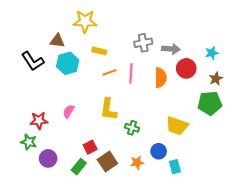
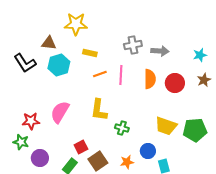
red circle: (186, 68) -> (175, 83), moved
green pentagon: (210, 103) -> (195, 130), moved
pink semicircle: (69, 111) -> (60, 112), size x1.6

